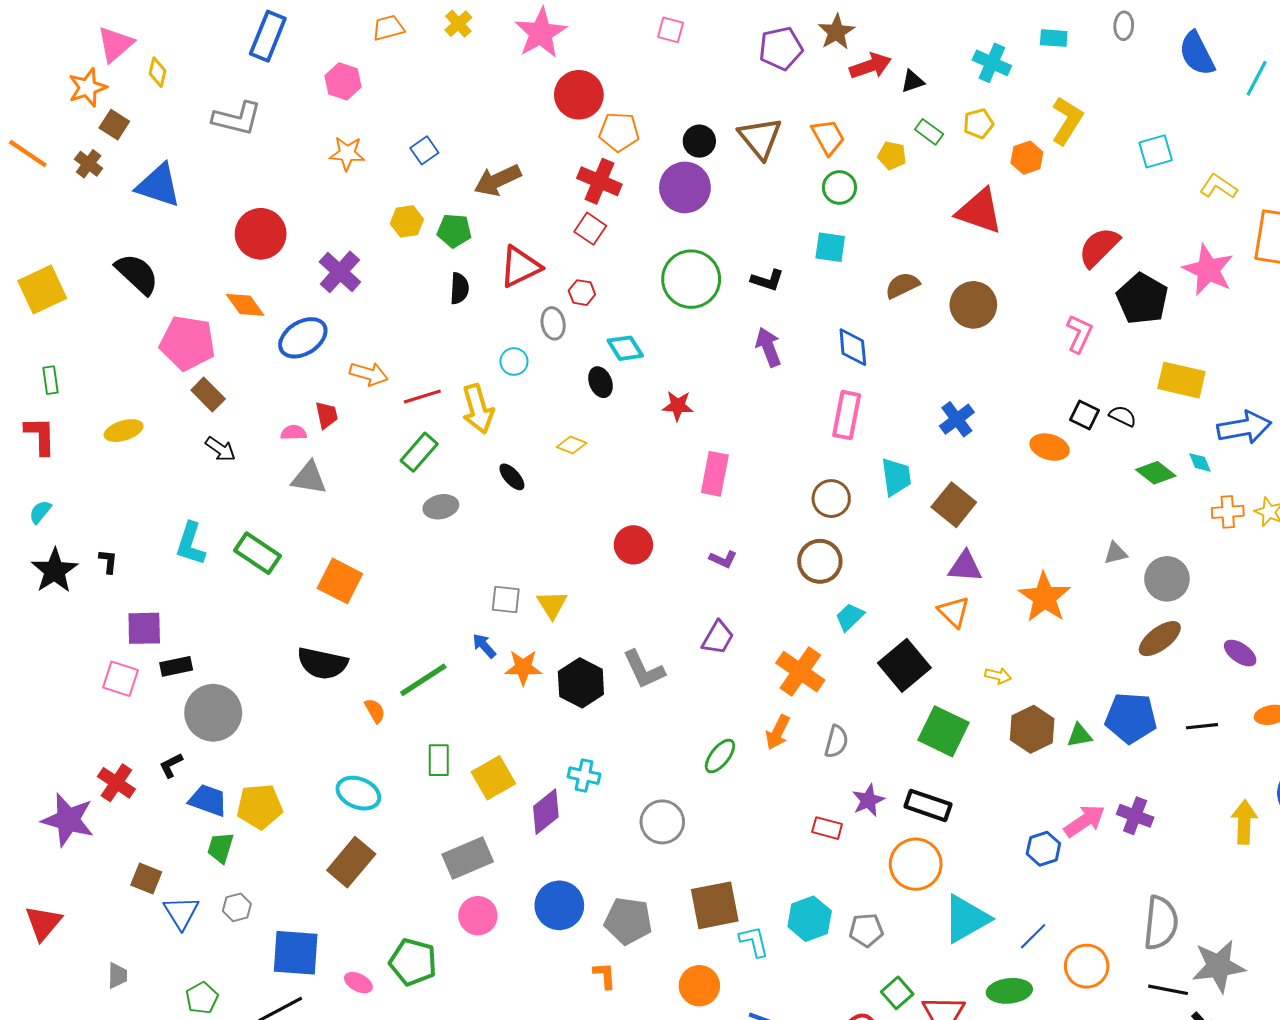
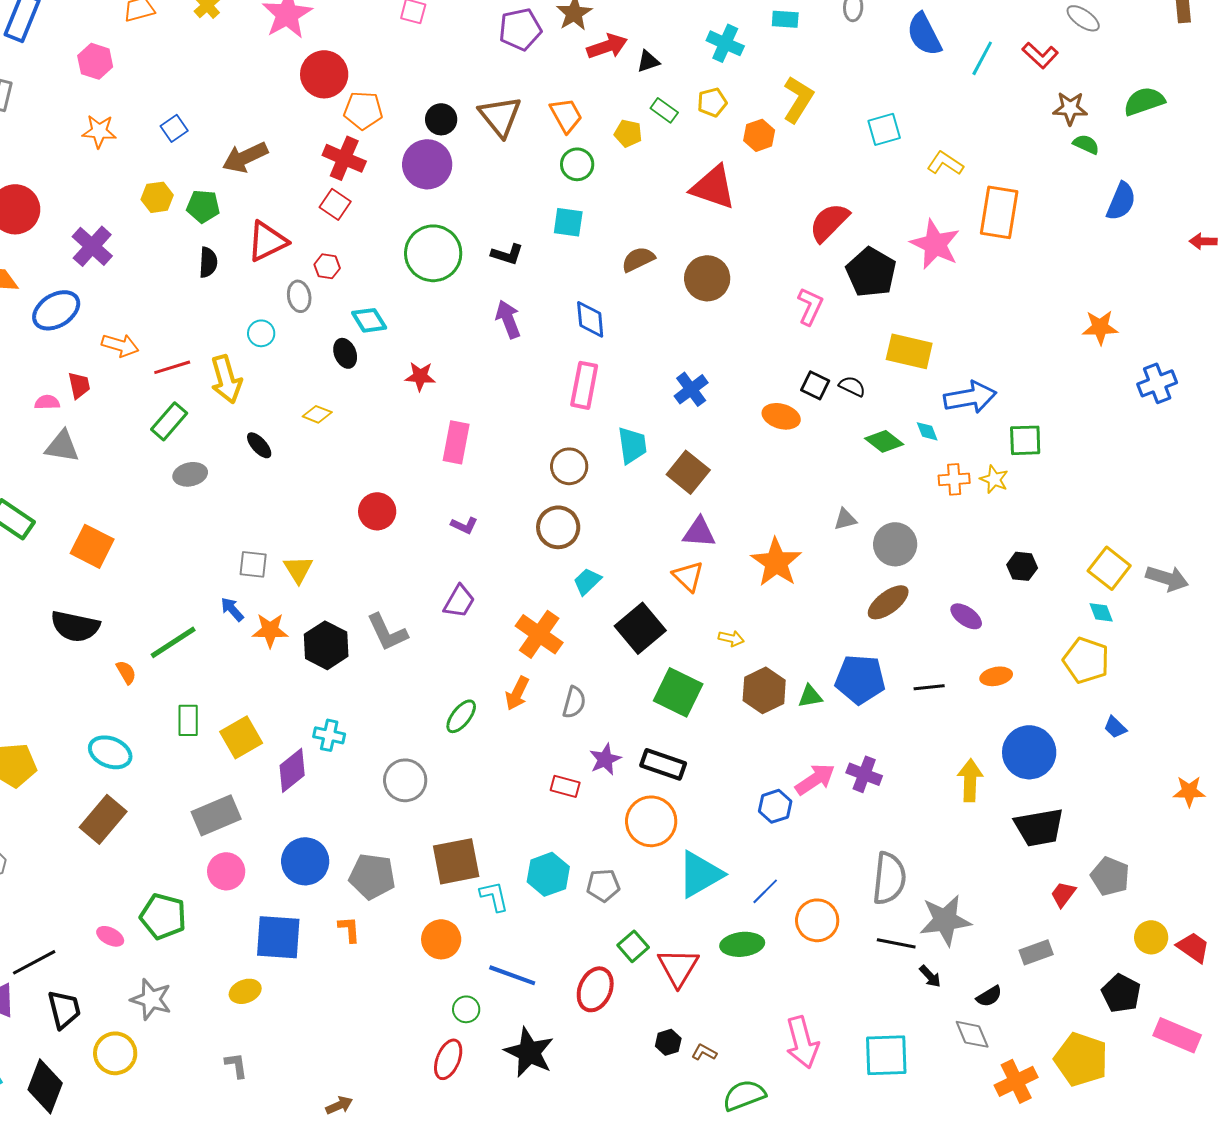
blue square: (296, 953) -> (278, 937), moved

